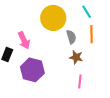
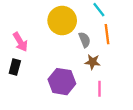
pink arrow: (24, 40) -> (20, 42), moved
purple hexagon: (32, 70) -> (62, 82), moved

